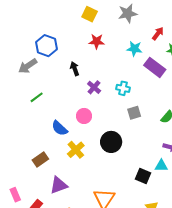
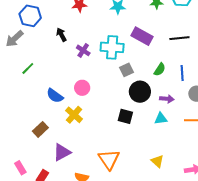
purple rectangle: (155, 67) -> (142, 36), moved
cyan cross: (123, 88) -> (112, 47), size x1.6
pink circle: (84, 116) -> (82, 88), moved
black circle: (111, 142) -> (140, 92), moved
black square: (143, 176) -> (125, 116), moved

